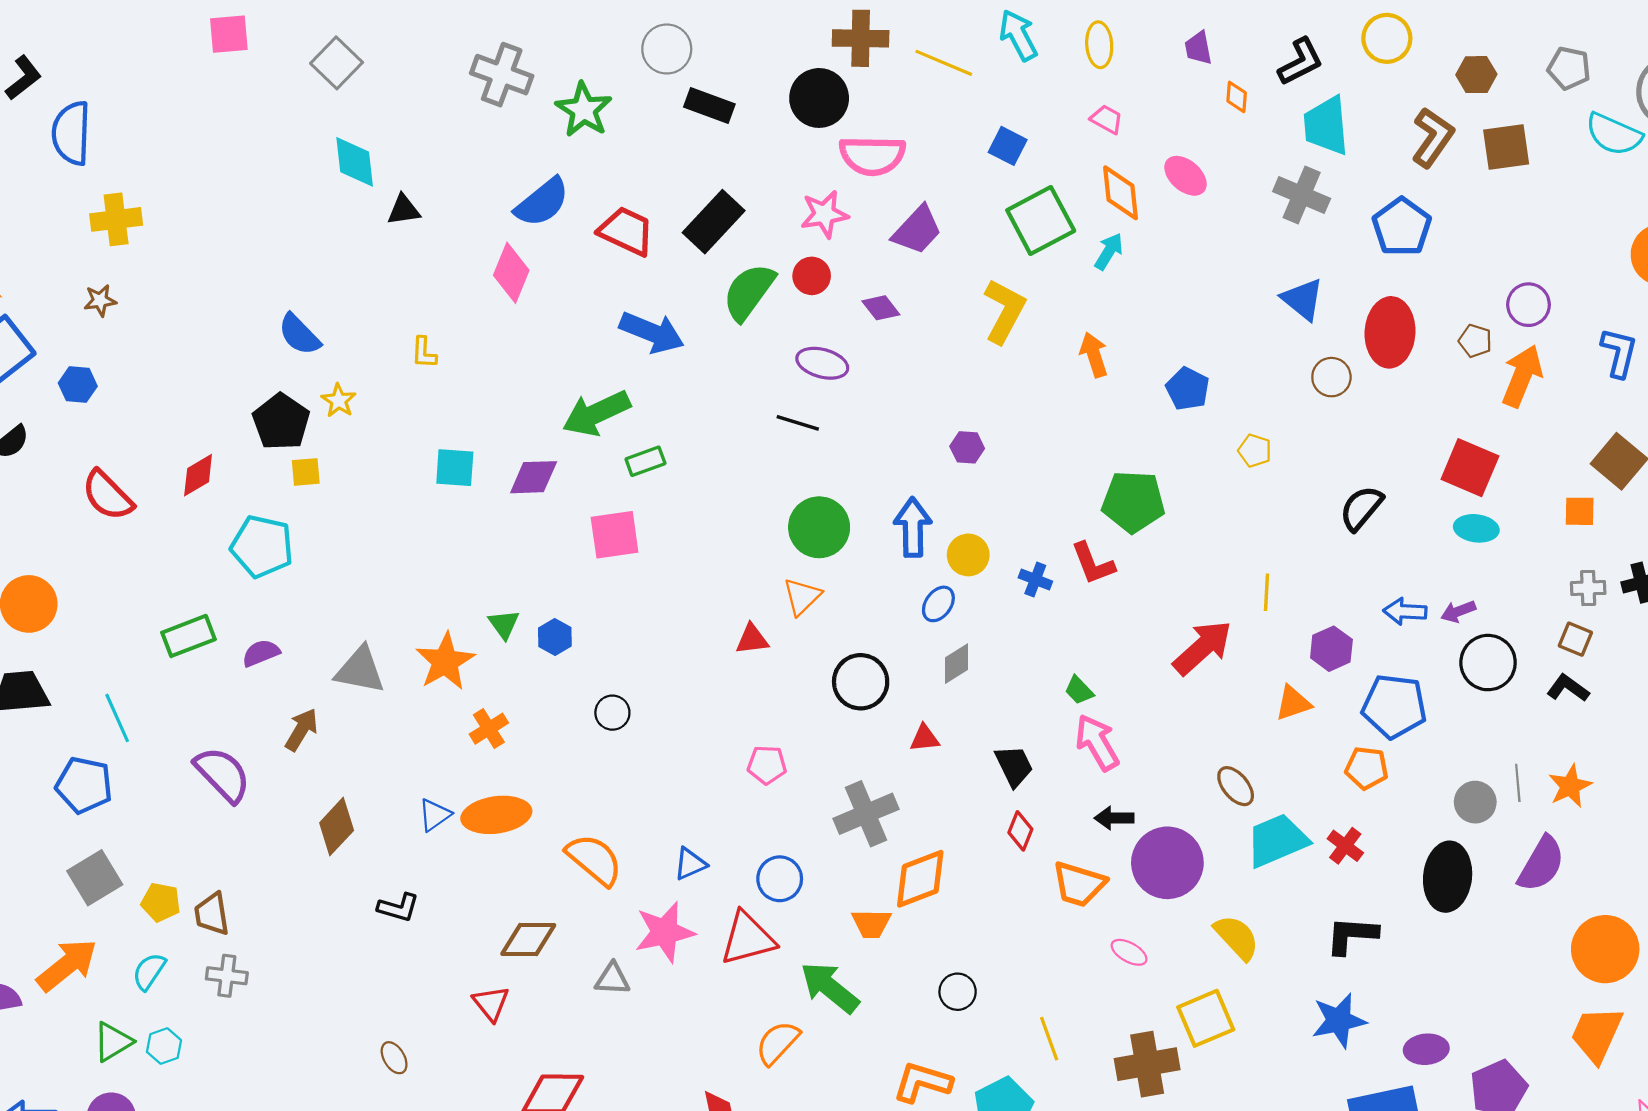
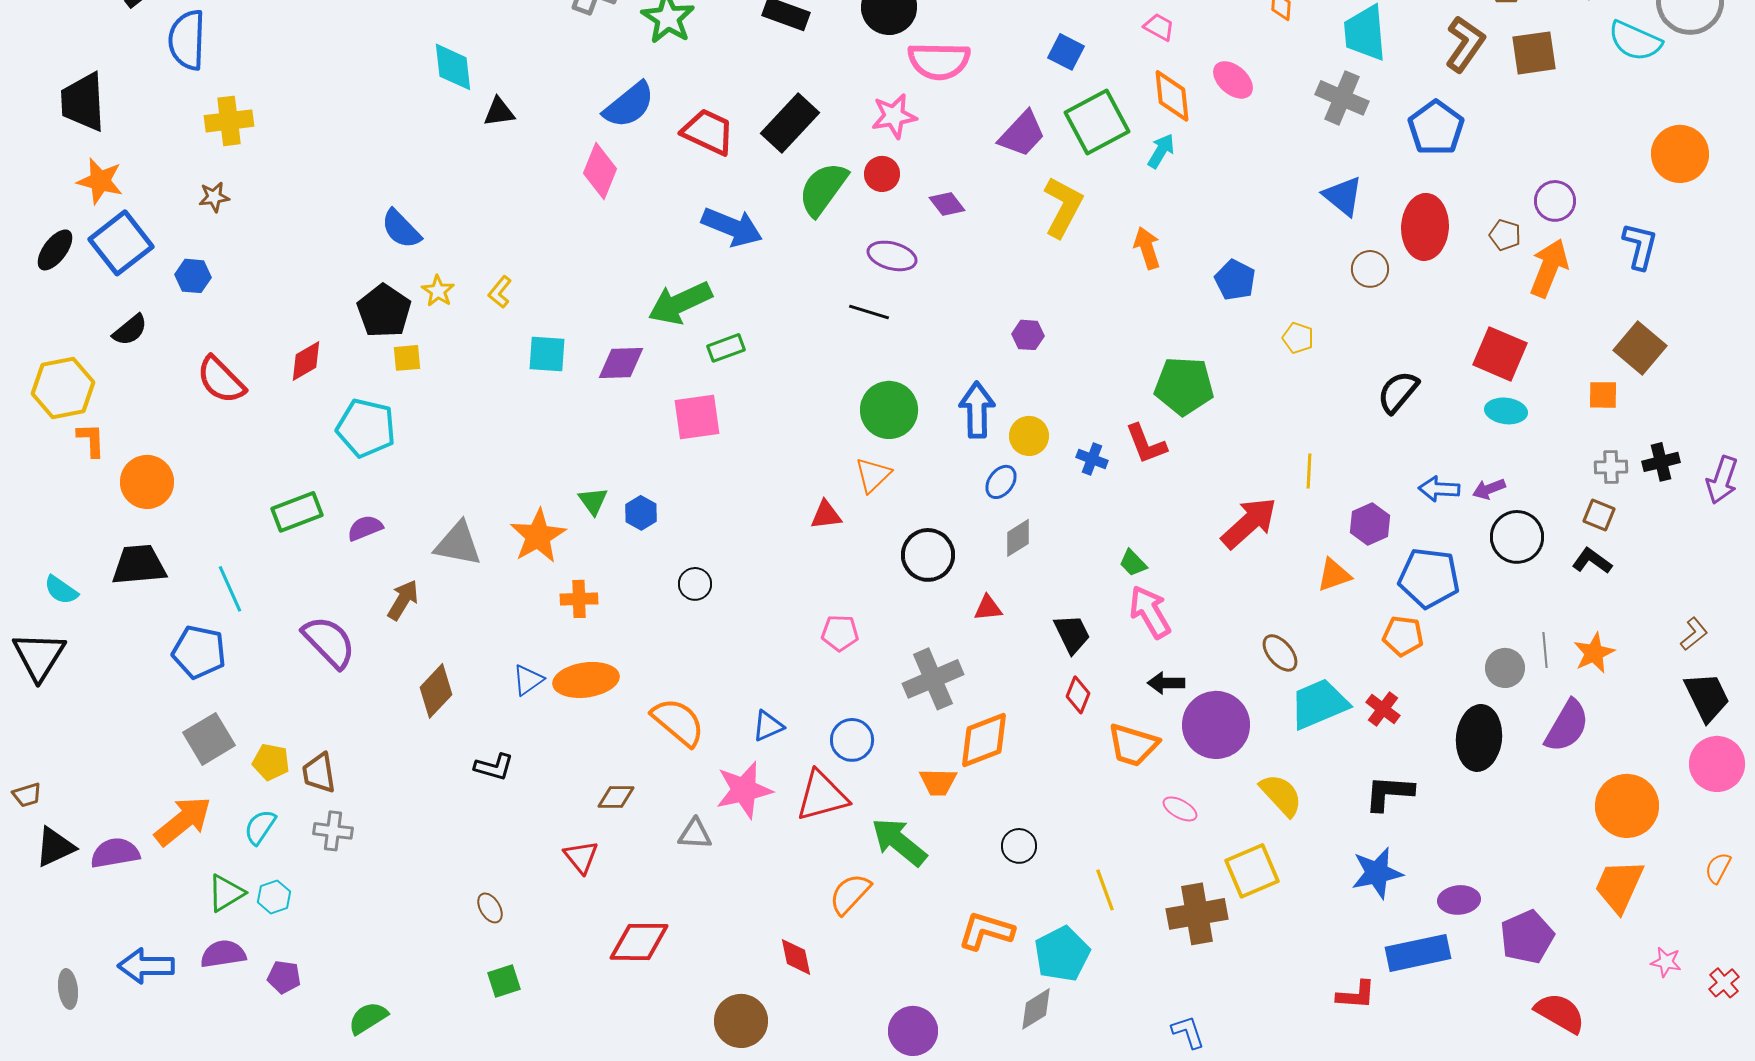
purple trapezoid: (917, 230) -> (1022, 134), moved
yellow L-shape: (424, 353) -> (500, 292), moved, turned 36
orange cross: (489, 729) -> (579, 599), turned 30
brown diamond: (528, 940) -> (616, 797), size x0.7

